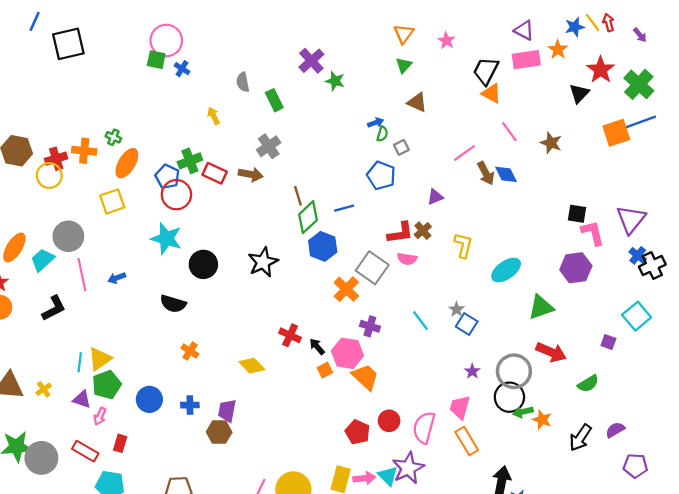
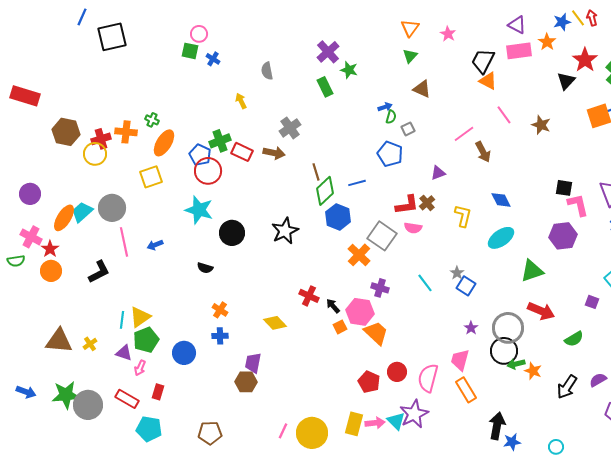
pink circle: (166, 40) -> (199, 34), size x0.6
green rectangle: (274, 100) -> (325, 87), moved
blue diamond: (506, 174) -> (501, 200), moved
cyan trapezoid: (43, 260) -> (82, 212), moved
black semicircle: (173, 304) -> (205, 268), size x0.7
blue cross: (190, 405) -> (220, 336), moved

